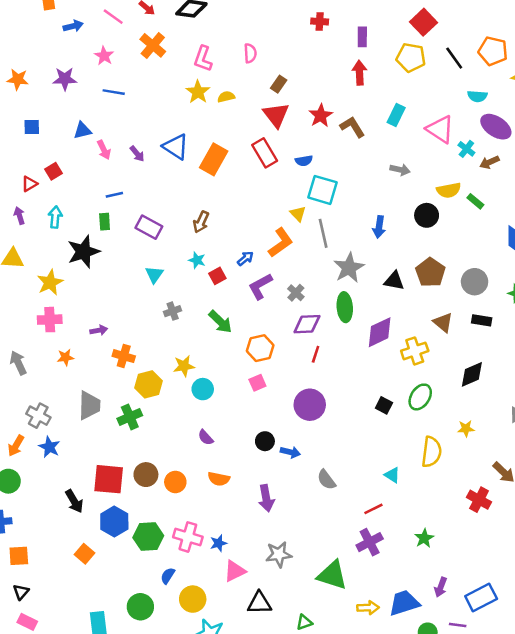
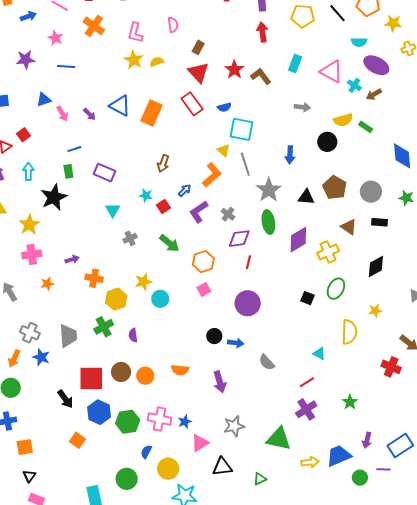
brown arrow: (201, 222) -> (163, 163), moved
gray trapezoid: (89, 405) -> (68, 336), moved
purple semicircle: (206, 437) -> (133, 335), moved, turned 40

